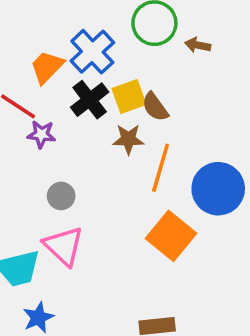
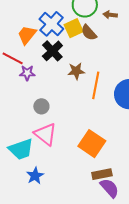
yellow square: (129, 96) -> (74, 28), moved
brown semicircle: (155, 107) -> (89, 33), moved
orange square: (171, 236) -> (92, 144), moved

